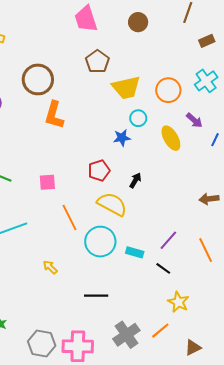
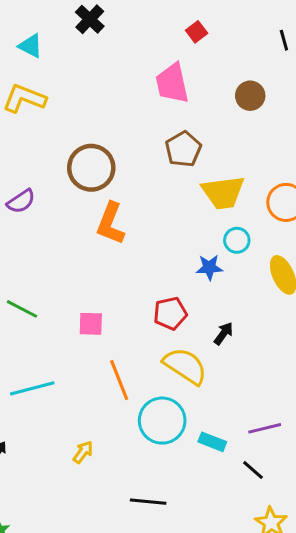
purple line: (168, 240) -> (265, 428), turned 30
yellow arrow: (50, 267) -> (83, 452), turned 77

